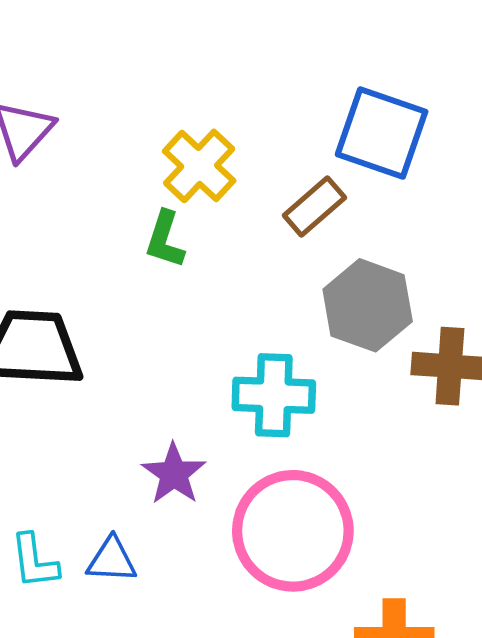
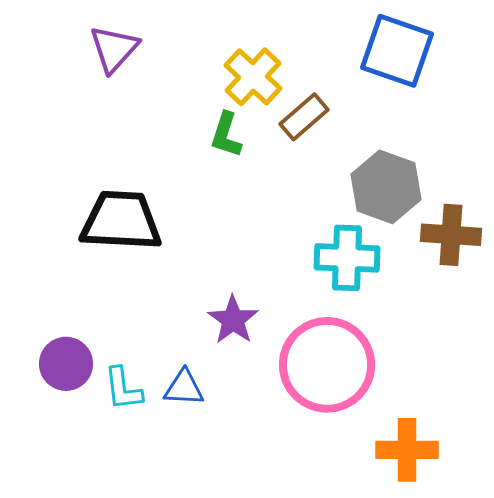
brown rectangle: (314, 206) -> (304, 117), moved
cyan cross: (274, 395) -> (347, 258), moved

